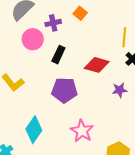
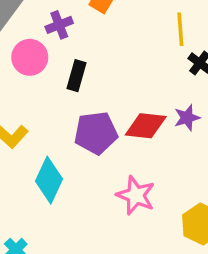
red diamond: (97, 65) -> (146, 126), moved
cyan diamond: (34, 130) -> (49, 180), moved

